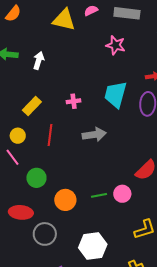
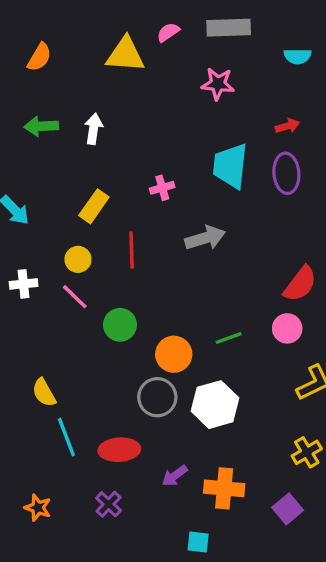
pink circle: (122, 194) -> (287, 328), moved
red ellipse: (21, 212) -> (119, 450), moved
gray circle: (45, 234) -> (157, 397), moved
white hexagon: (93, 246) -> (215, 405), moved

